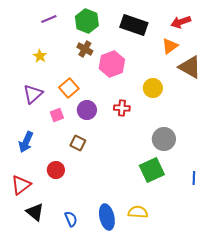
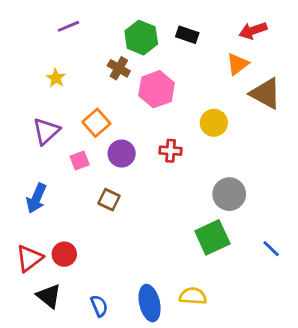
green hexagon: (87, 21) -> (141, 38), moved
black rectangle: (134, 25) -> (187, 35), size x0.6
red circle: (56, 170) -> (64, 254), moved
blue line: (194, 178) -> (271, 249), turned -48

